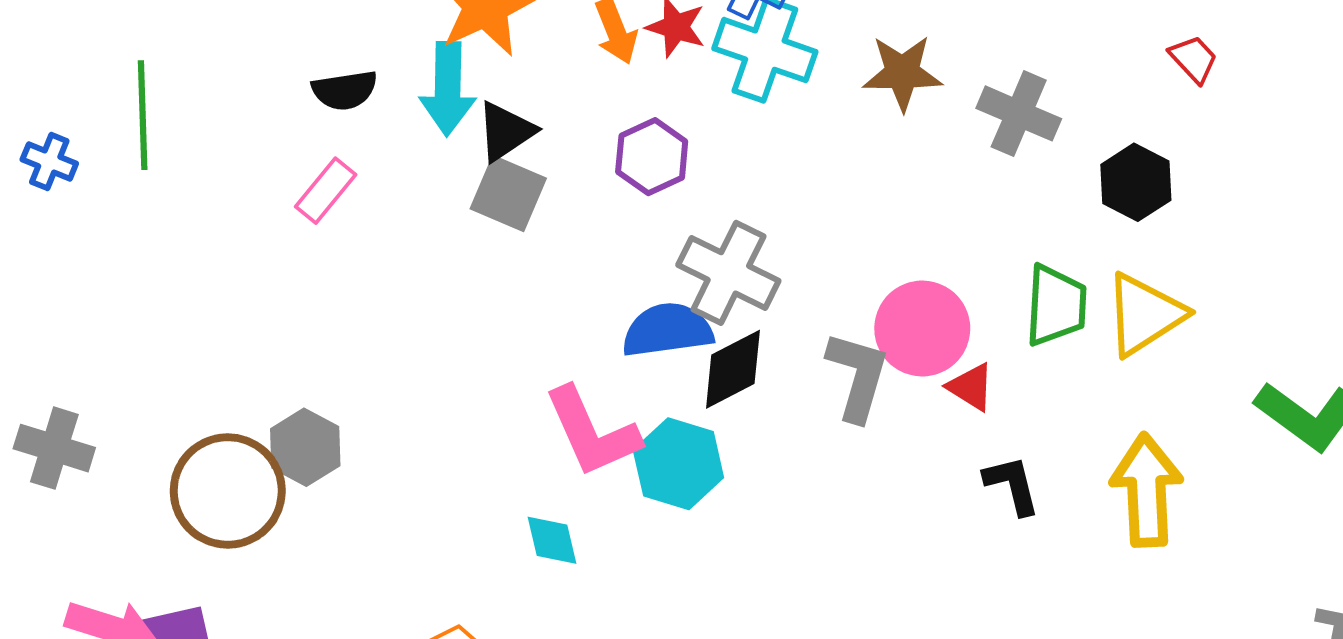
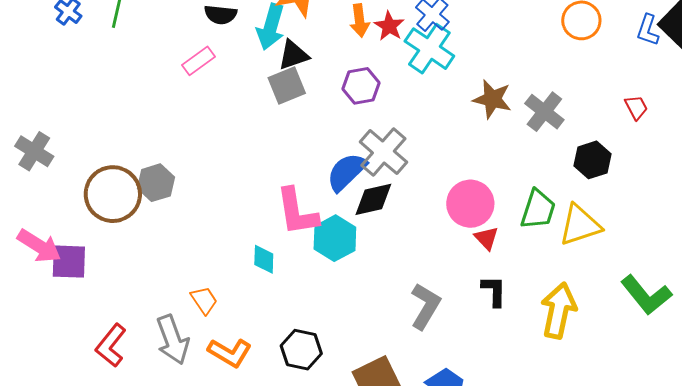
brown star: (902, 73) -> (492, 99), moved
gray square: (508, 194) -> (287, 86), turned 30
blue semicircle: (667, 330) -> (347, 172), turned -51
gray L-shape: (858, 376) -> (425, 306), moved

